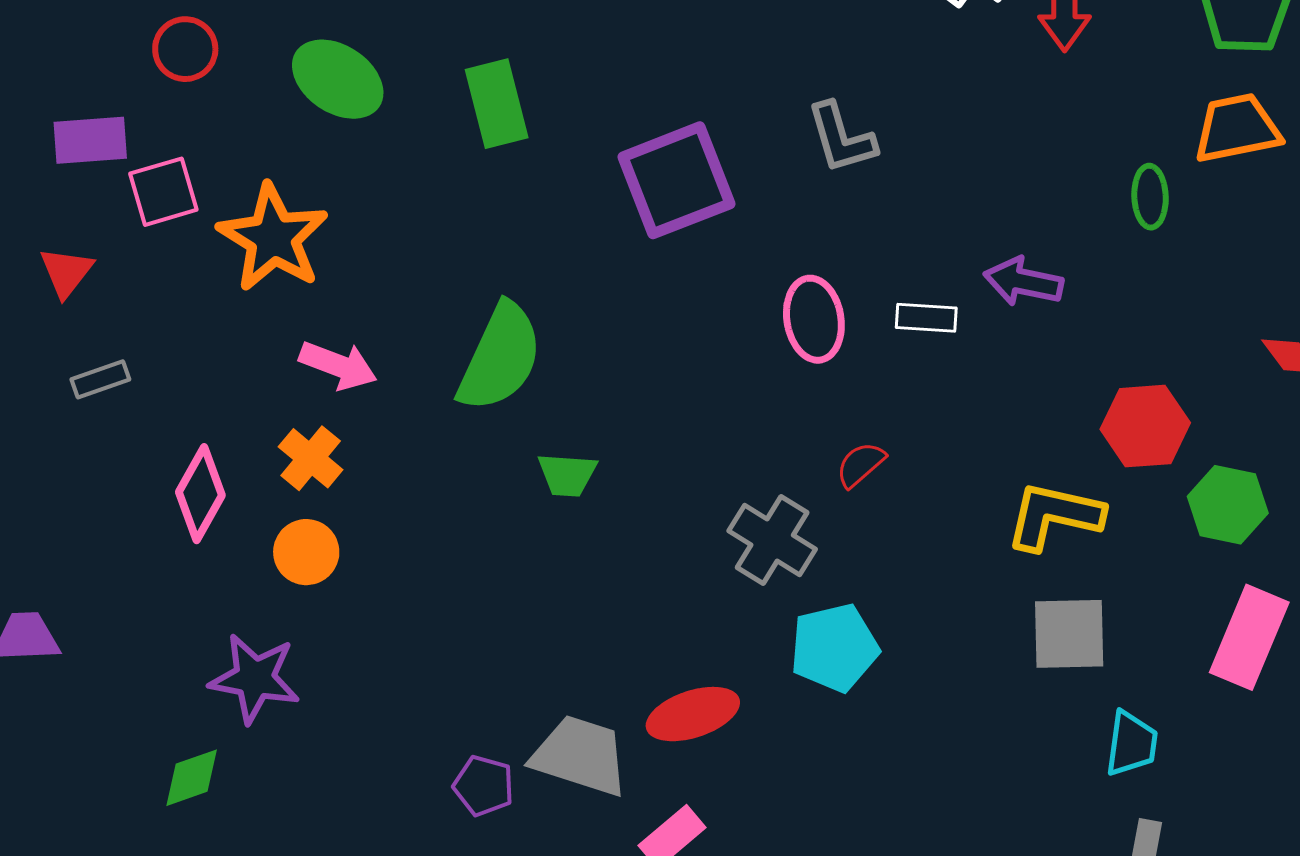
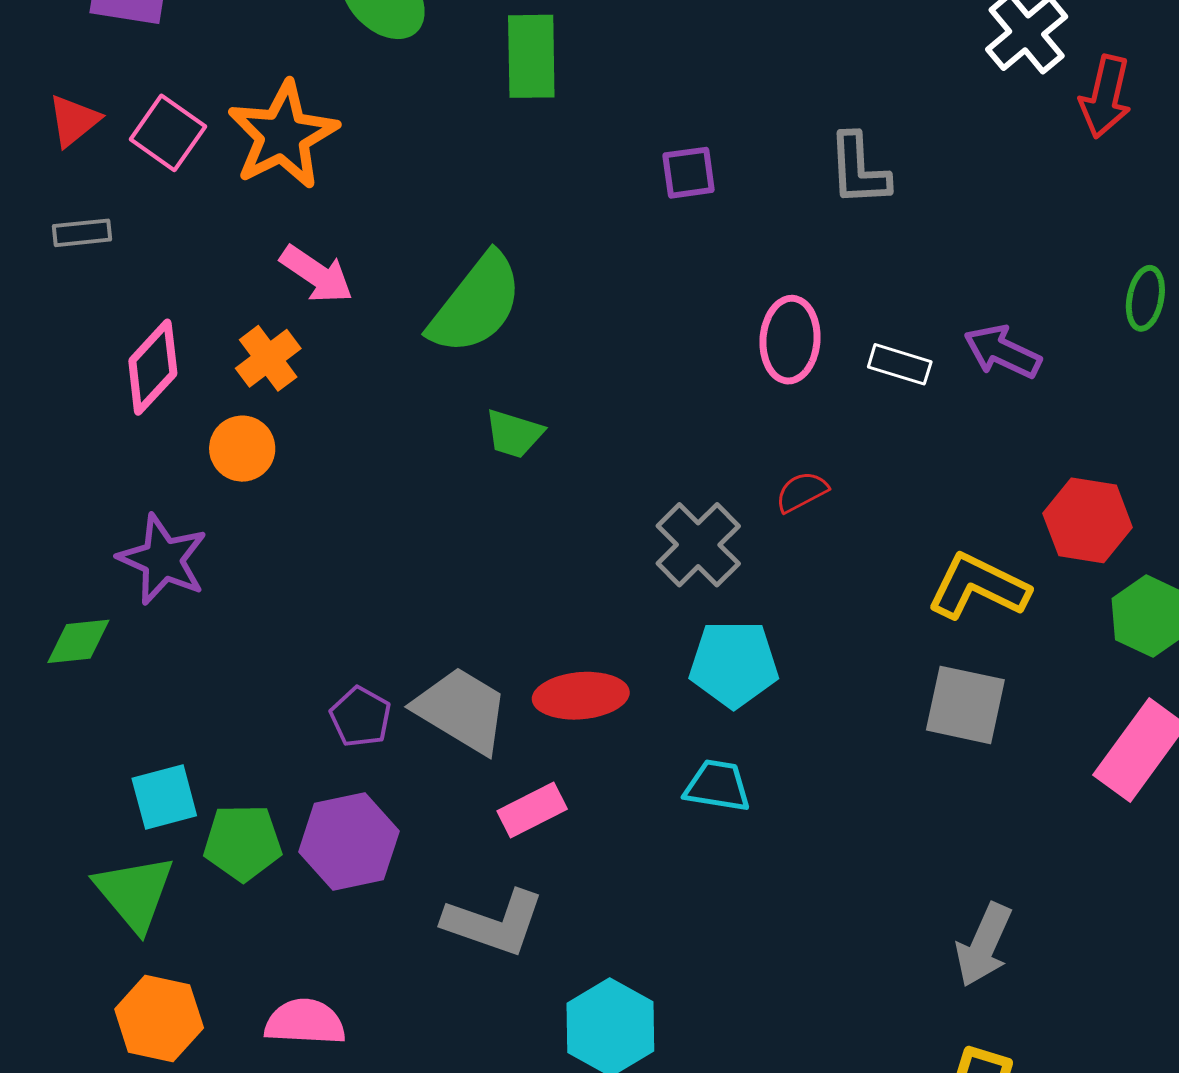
purple square: (676, 180) -> (689, 173), size x0.5
pink square: (163, 192) -> (168, 133), moved, turned 38
cyan trapezoid: (1131, 744) -> (717, 786), moved, turned -102

